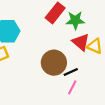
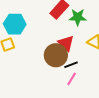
red triangle: (81, 42) -> (66, 43), moved

